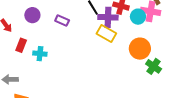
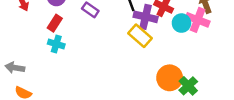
red rectangle: (21, 45) -> (55, 23), moved
orange circle: (140, 49) -> (170, 78), moved

